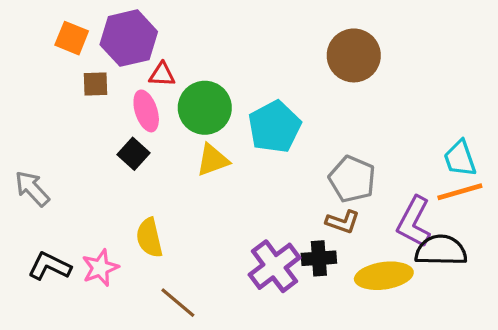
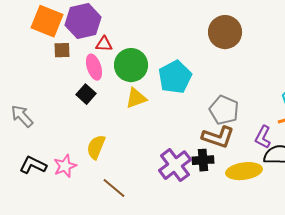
orange square: (72, 38) -> (47, 21), size x1.5
brown L-shape: (343, 222) -> (218, 137), size x1.5
purple L-shape: (414, 222) -> (263, 137), size x0.7
yellow semicircle: (149, 238) -> (96, 147), turned 35

